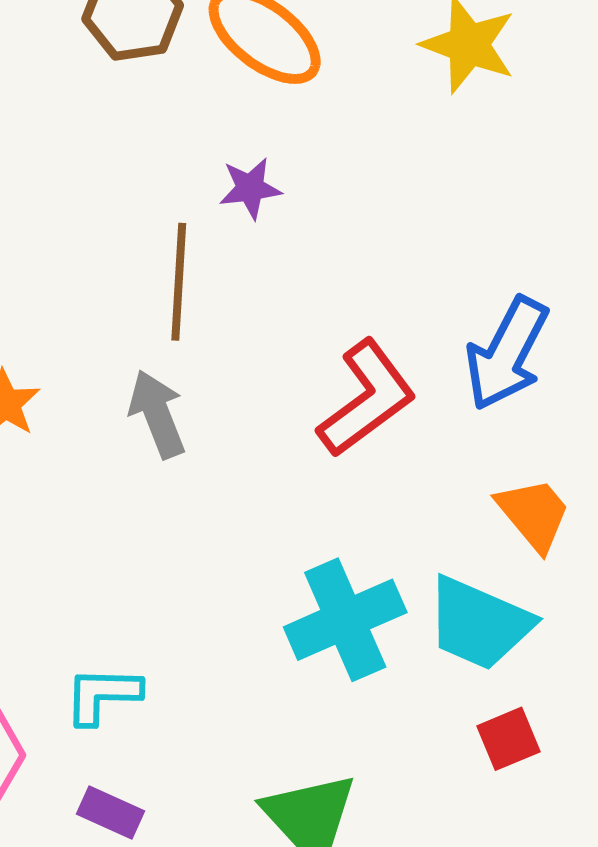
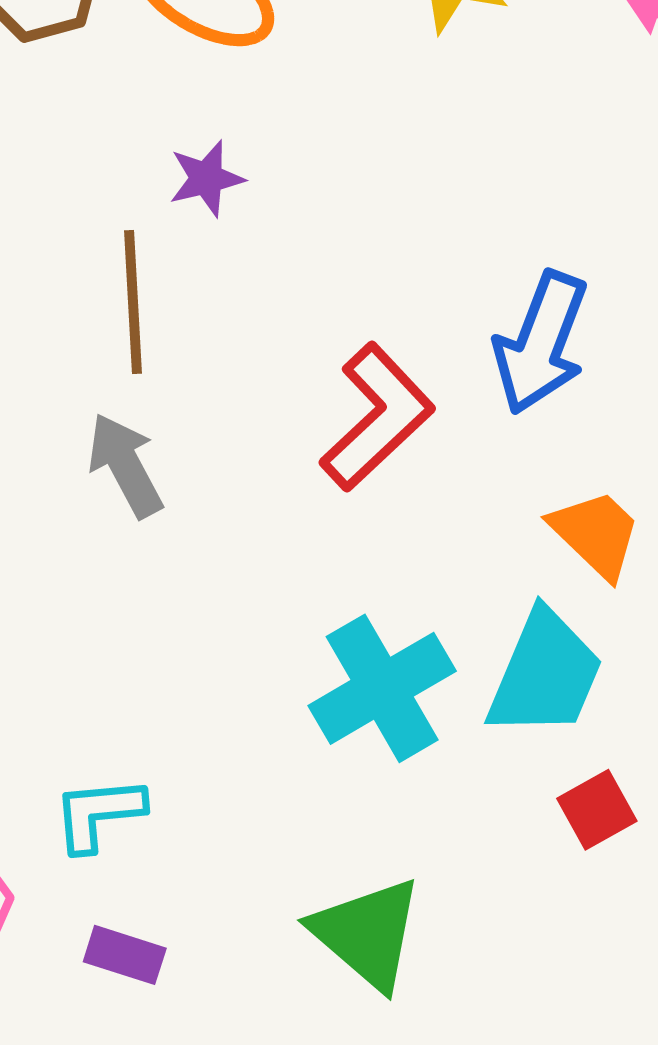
cyan trapezoid: (479, 623) -> (545, 674), turned -84

